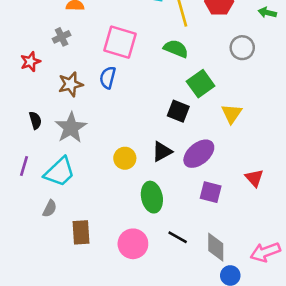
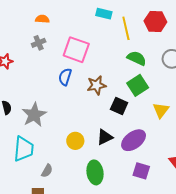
gray cross: (62, 37) -> (39, 43), moved
green semicircle: (176, 49) -> (137, 58), moved
brown star: (71, 84) -> (97, 85), moved
cyan trapezoid: (60, 172) -> (24, 149), turned -44
gray semicircle: (50, 209) -> (47, 171), moved

